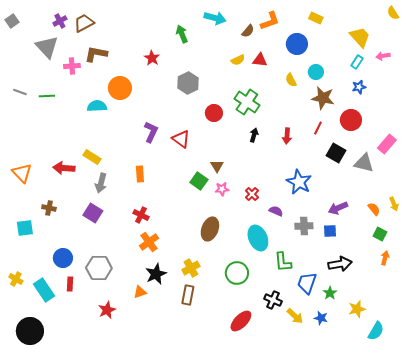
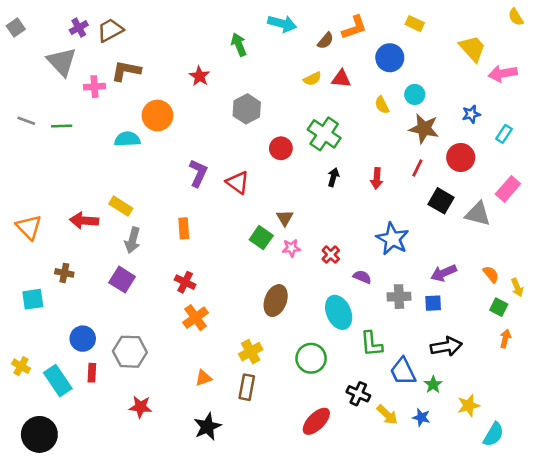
pink arrow: (383, 56) -> (503, 73), size x1.5
cyan rectangle: (357, 62) -> (504, 134), moved
yellow arrow: (394, 204) -> (517, 287), moved
black star: (156, 274) -> (207, 427), moved
blue trapezoid: (307, 283) -> (403, 371), turned -45
orange triangle: (140, 292) -> (203, 378), moved
red star: (107, 310) -> (140, 407), turned 30

